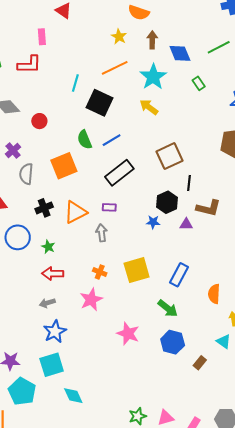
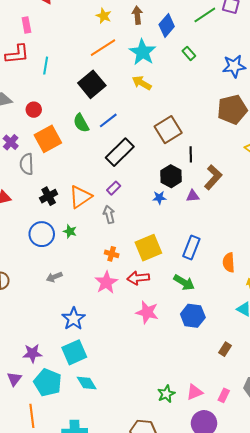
blue diamond: (180, 53) -> (167, 25), turned 70
cyan line: (75, 83) -> (46, 66), moved
black square: (100, 103) -> (92, 84), turned 32
orange square: (64, 166) -> (48, 139), moved
purple rectangle: (109, 207) -> (114, 188), turned -40
brown L-shape: (208, 208) -> (213, 177), turned -55
blue circle: (18, 237) -> (42, 234), moved
green star: (48, 247) -> (70, 231), moved
red arrow: (53, 274) -> (138, 278), moved
gray arrow: (47, 303) -> (54, 277), moved
brown rectangle: (200, 363) -> (225, 349), moved
cyan diamond: (73, 396) -> (87, 383), moved

